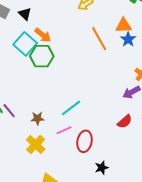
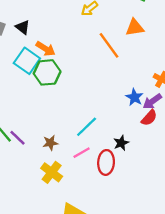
blue star: (128, 39) -> (134, 97), moved
red semicircle: (125, 122) -> (149, 118), moved
black star: (102, 168) -> (121, 143), moved

